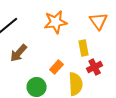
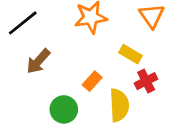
yellow rectangle: (84, 48) -> (130, 54), turned -49

